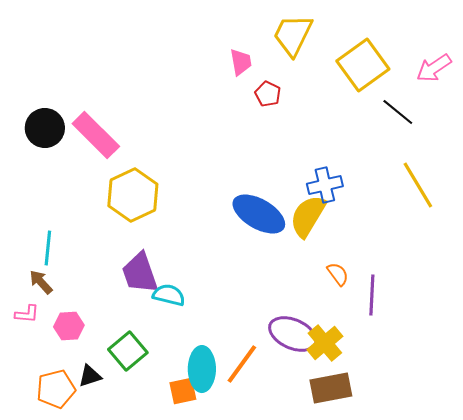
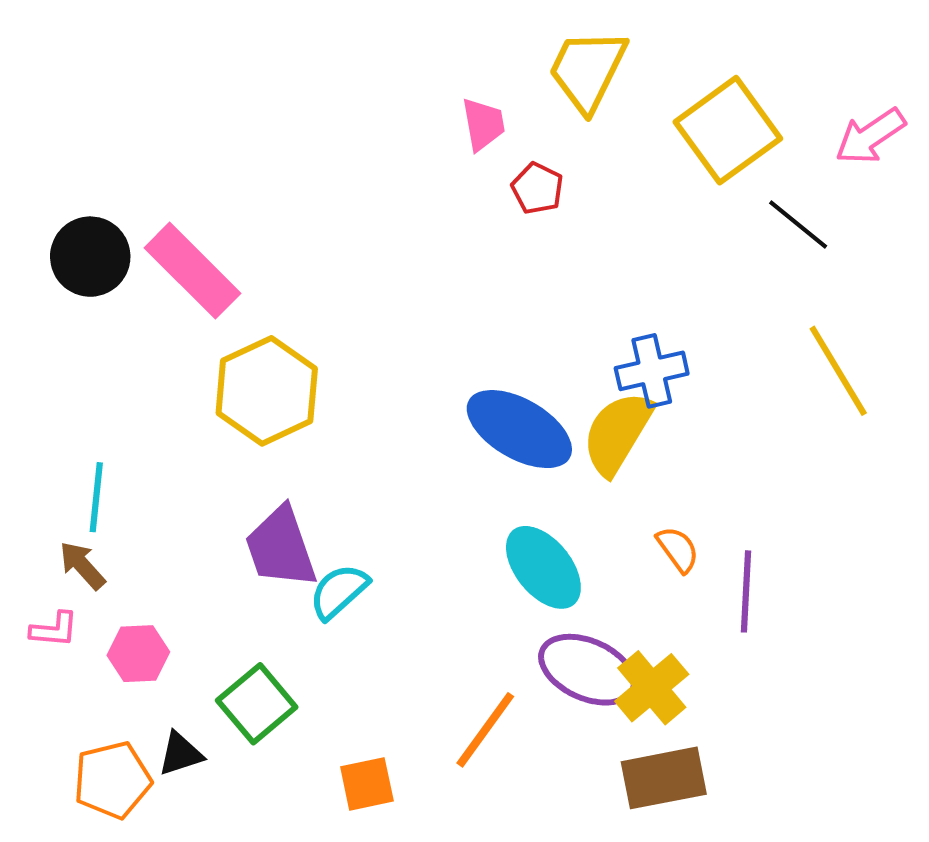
cyan semicircle: (169, 295) -> (339, 591), turned -56
cyan ellipse: (202, 369) -> (543, 567), moved, turned -39

